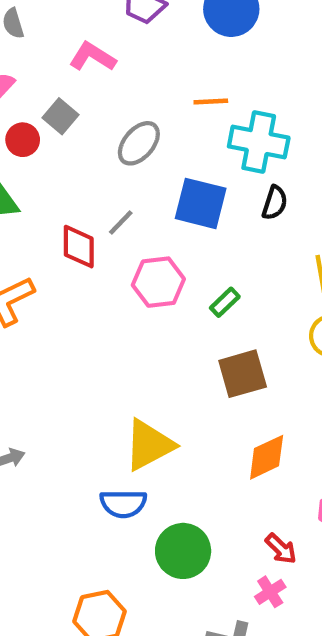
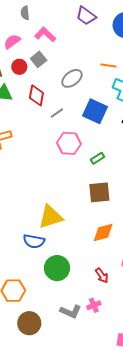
pink L-shape: (93, 57) -> (45, 35), moved
red diamond: (79, 247) -> (36, 95), moved
pink cross: (270, 592) -> (94, 305), moved

